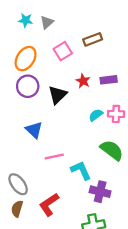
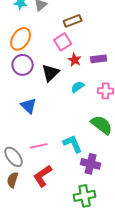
brown rectangle: (93, 39) -> (73, 21), moved
pink square: (63, 51) -> (63, 42), moved
cyan semicircle: (96, 115) -> (78, 87), moved
pink line: (54, 157) -> (39, 146), moved

